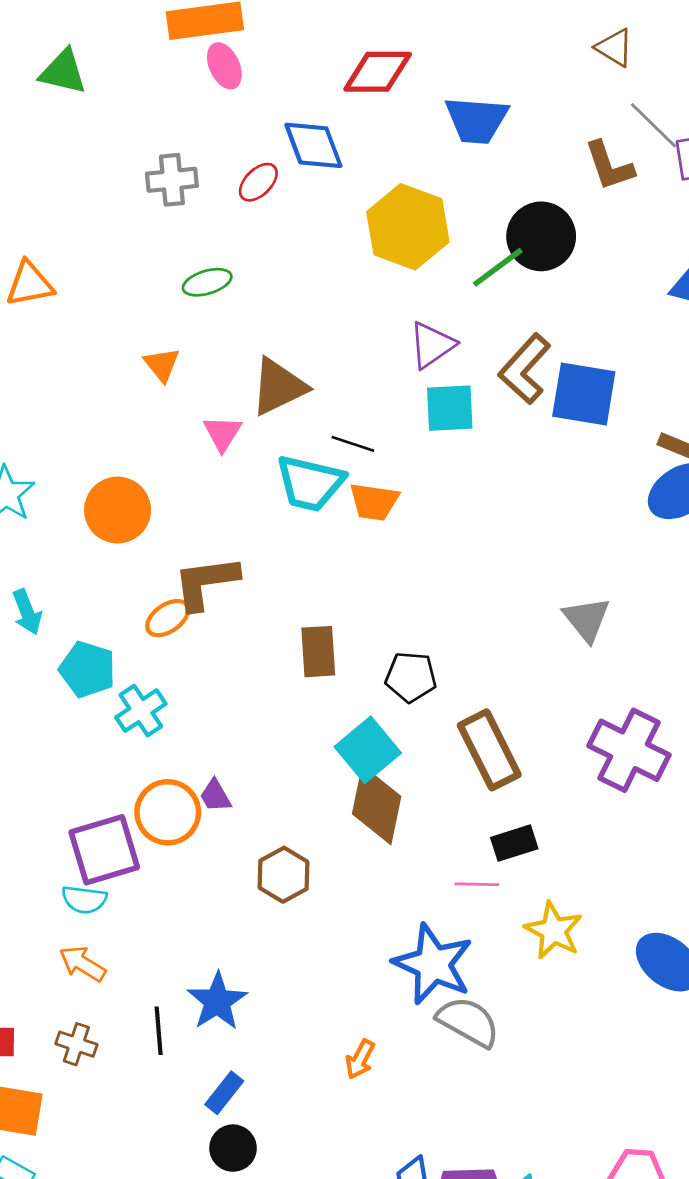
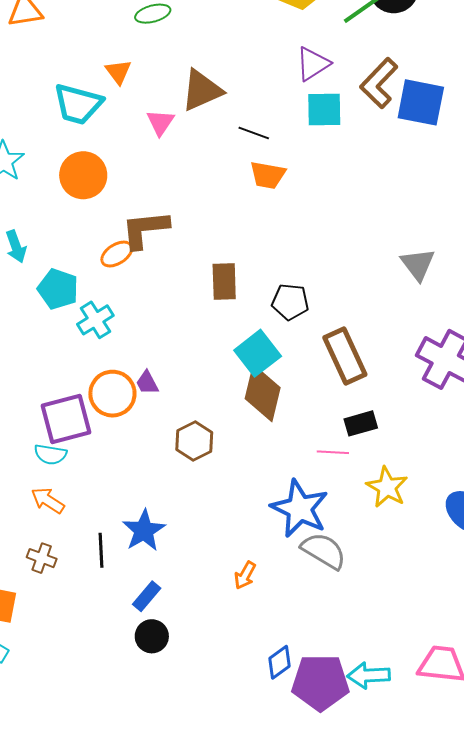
cyan trapezoid: (310, 483) -> (78, 104), moved

